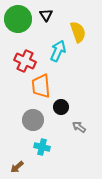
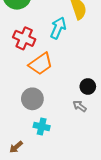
orange trapezoid: (41, 86) -> (41, 64), turned -120
black circle: (61, 107) -> (88, 86), moved

